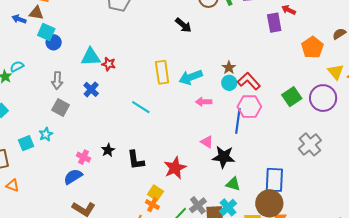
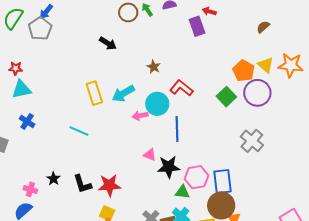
orange pentagon: (312, 47) -> (244, 71), moved
red star: (109, 64) -> (16, 68), moved
brown star: (229, 68) -> (154, 67), moved
cyan circle: (229, 83) -> (157, 104), moved, size x1.5
pink hexagon: (249, 107) -> (196, 177), moved
red star: (175, 168) -> (109, 185), moved, turned 30

